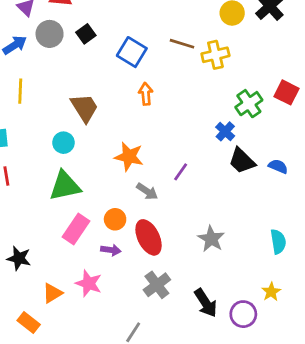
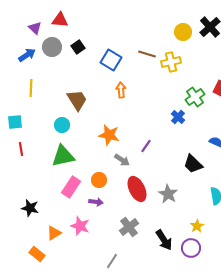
black trapezoid: (242, 161) -> (193, 164), moved
red ellipse: (149, 237) -> (137, 189), moved
yellow star: (271, 292) -> (197, 226), moved

